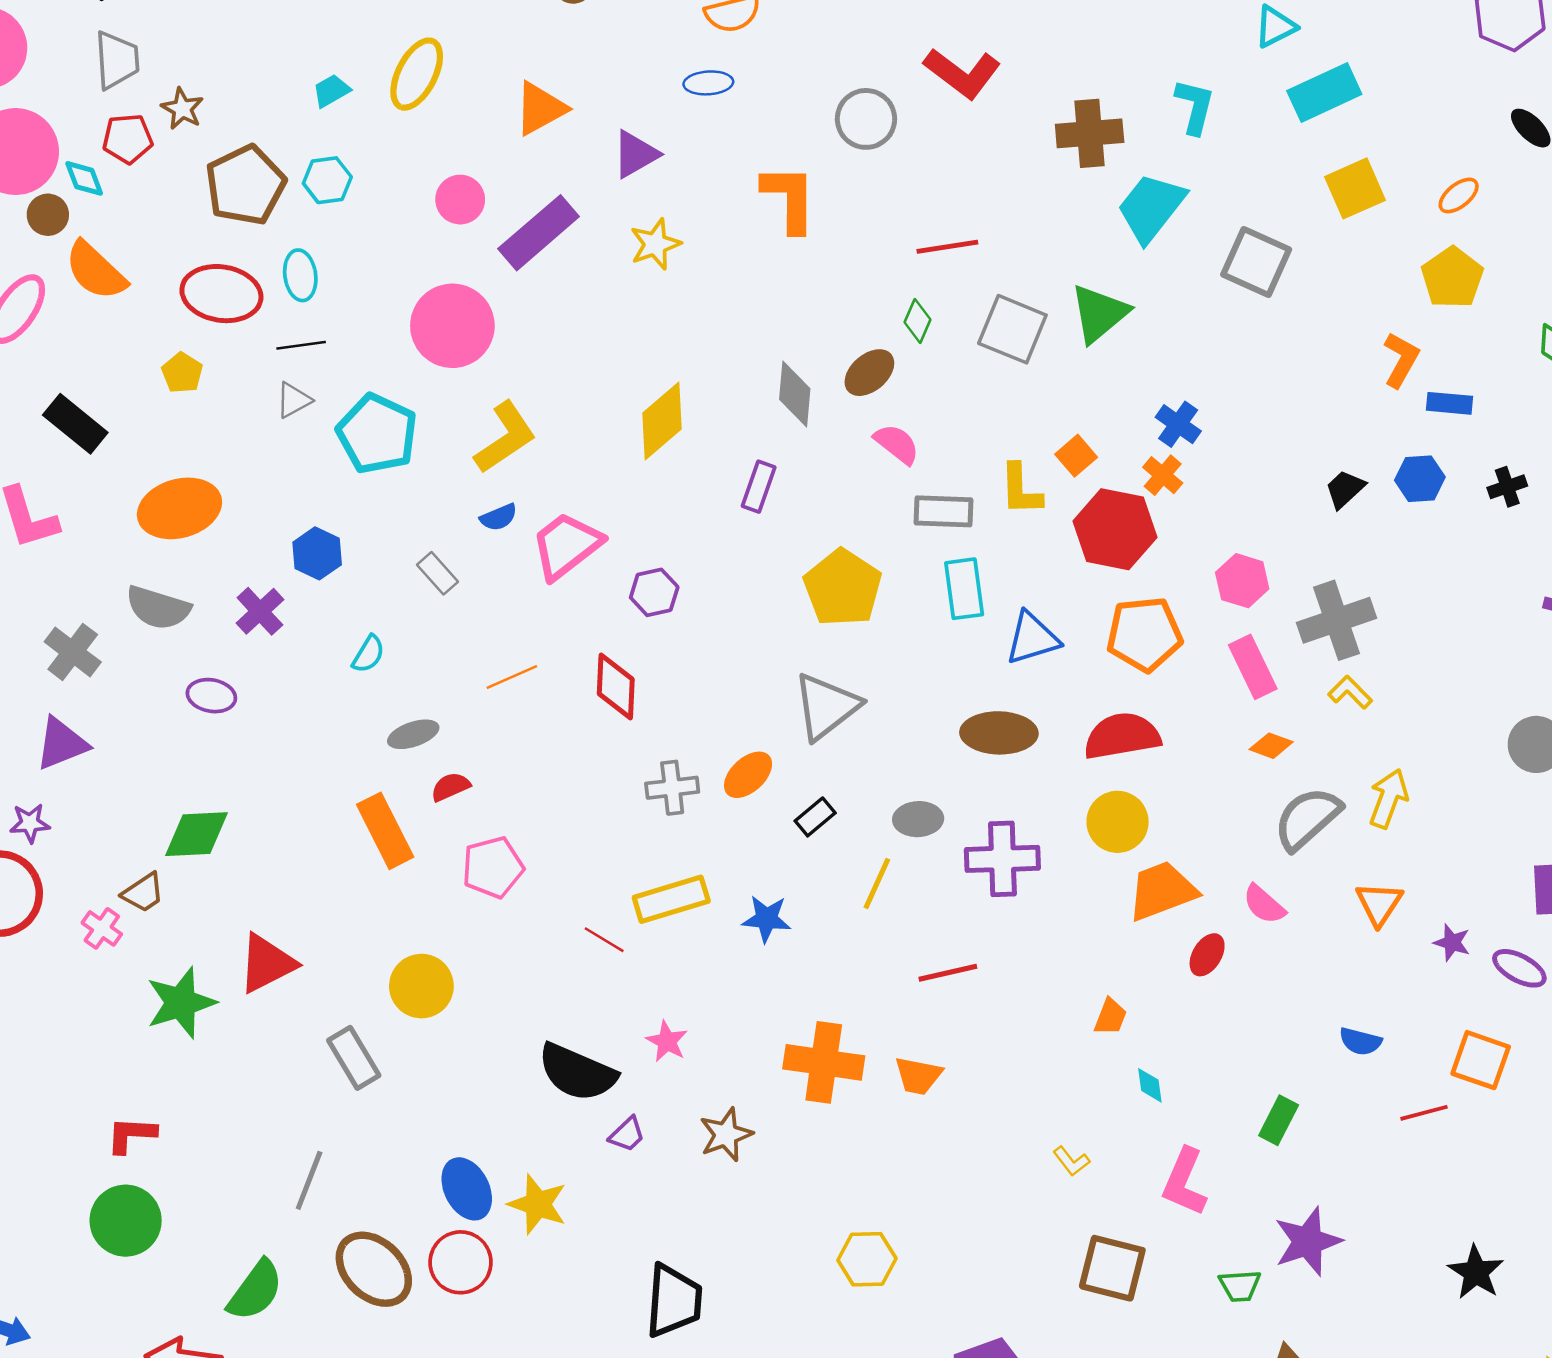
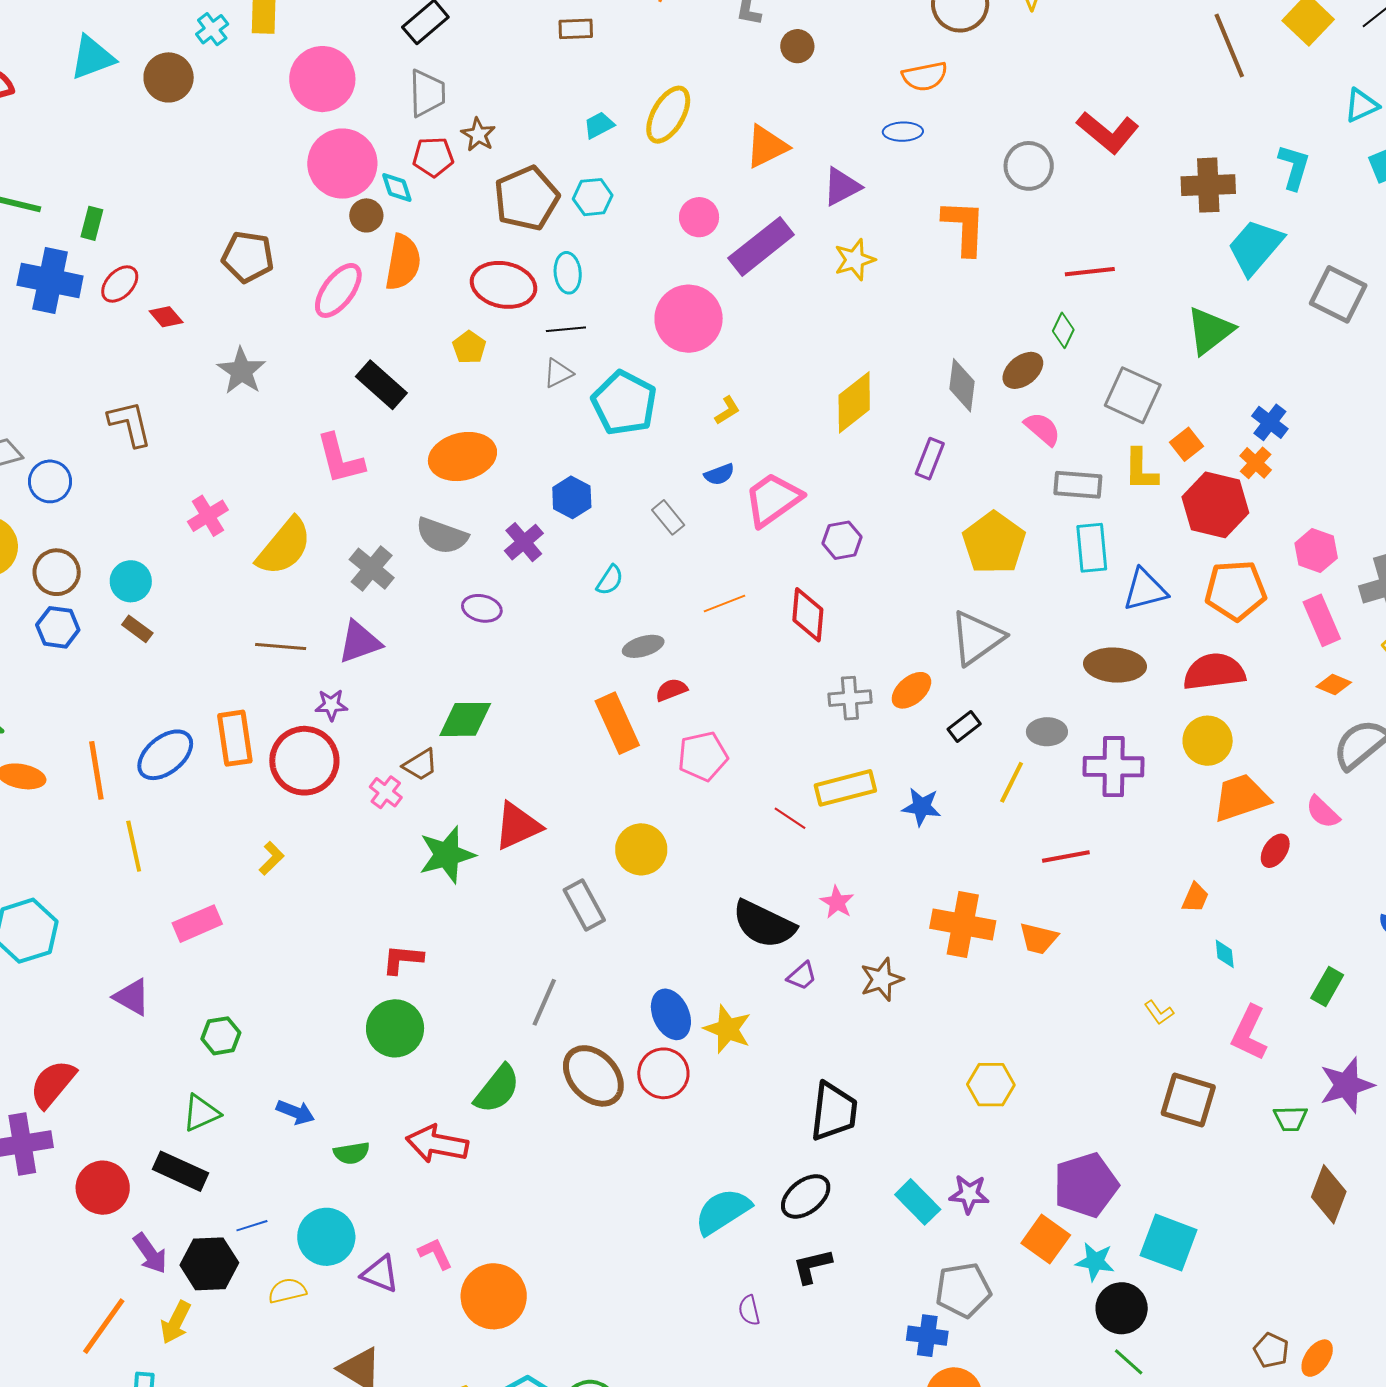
orange semicircle: (96, 271) -> (403, 262), turned -126
gray square: (1012, 329) -> (1133, 395), moved
yellow L-shape: (505, 437) -> (727, 410), size x0.5

